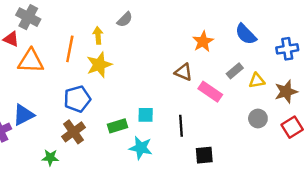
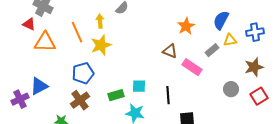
blue semicircle: (246, 34) -> (221, 20), turned 72
orange line: (70, 49) -> (77, 32), turned -35
yellow triangle: (257, 81) -> (230, 40), moved

